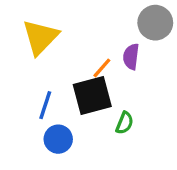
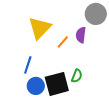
yellow triangle: (40, 37) -> (40, 28), moved
black square: (92, 95) -> (57, 84), moved

